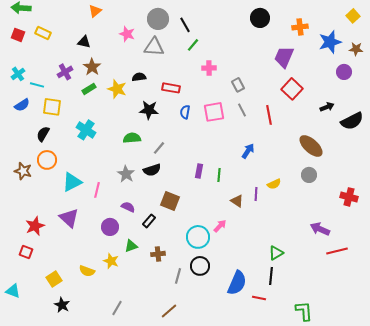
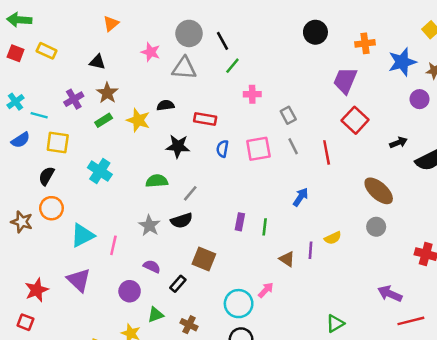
brown cross: (158, 254) -> (189, 325), turned 32

